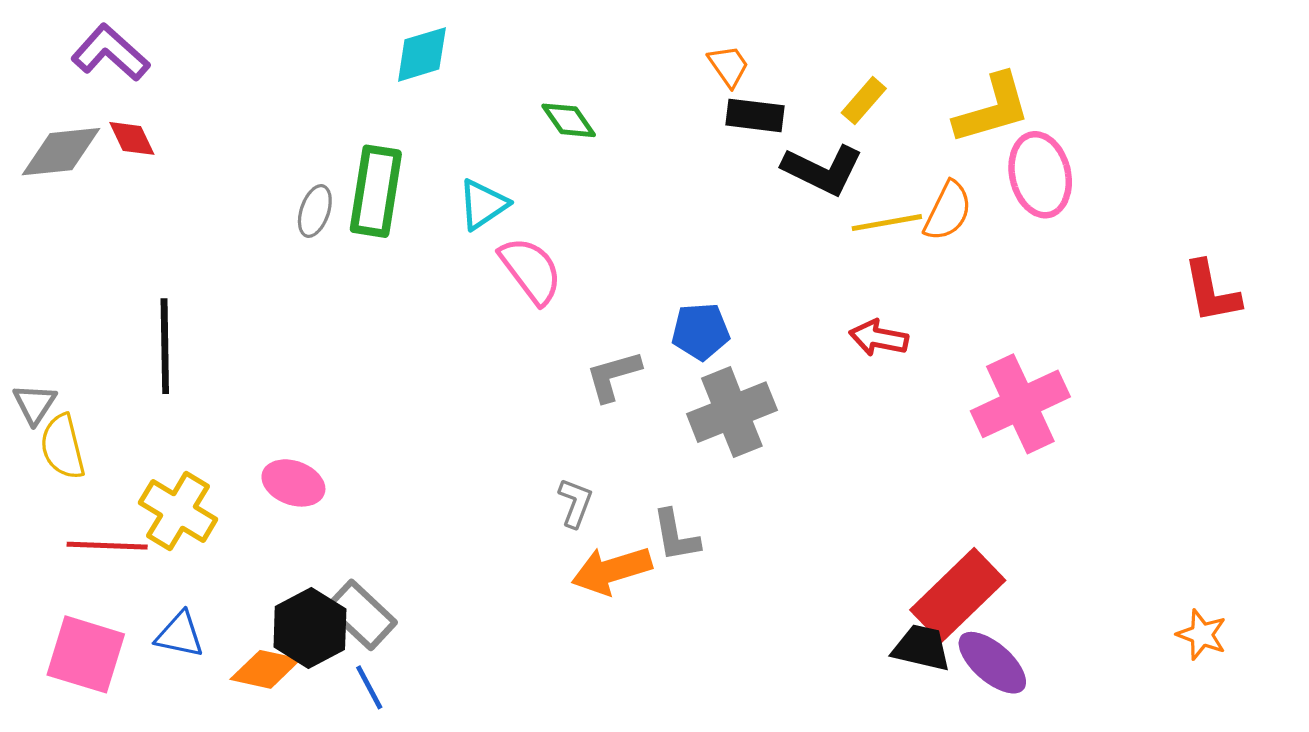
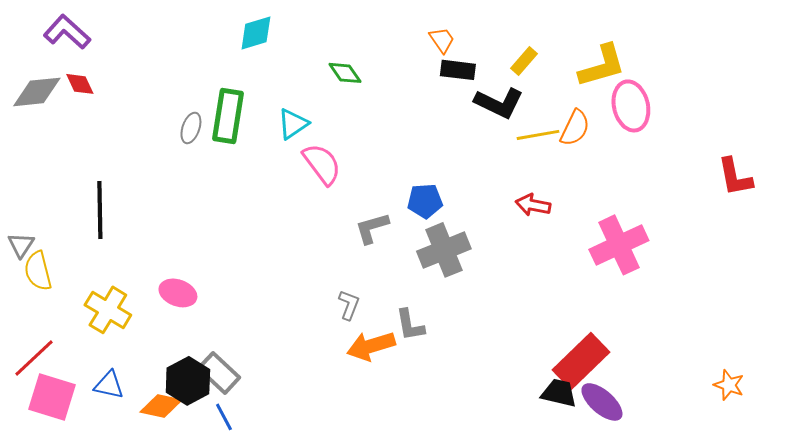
red line: (107, 546) -> (34, 358), moved, turned -45

